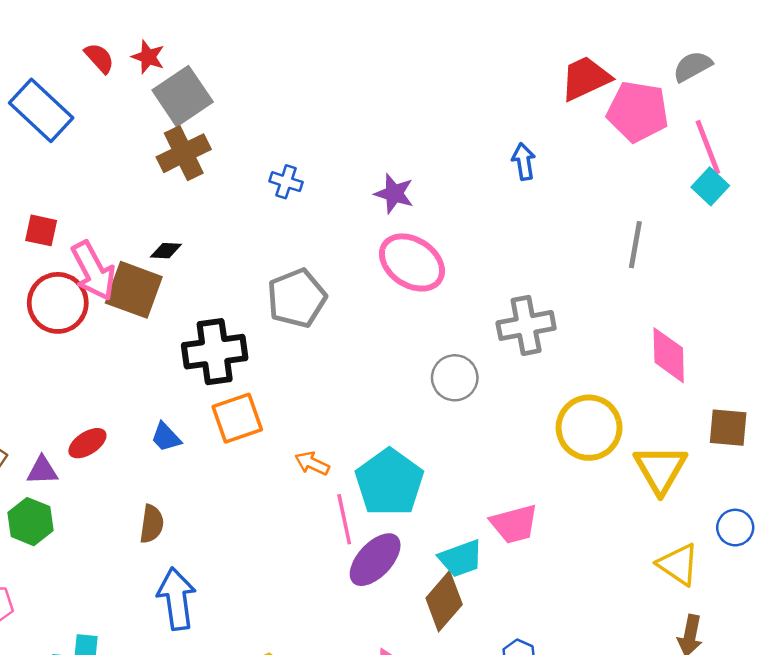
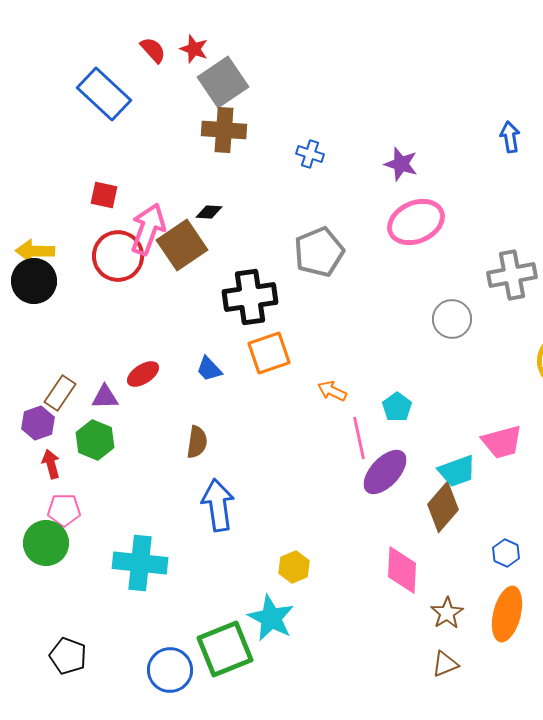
brown cross: (184, 153) -> (224, 130), turned 30
pink ellipse: (412, 262) -> (416, 222), turned -58
pink arrow: (93, 271) -> (148, 229), turned -132
brown square: (134, 290) -> (182, 245), turned 36
cyan pentagon: (389, 482) -> (397, 407), size x0.5

